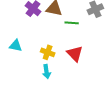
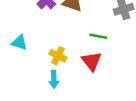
green line: (72, 23) -> (98, 36), moved

